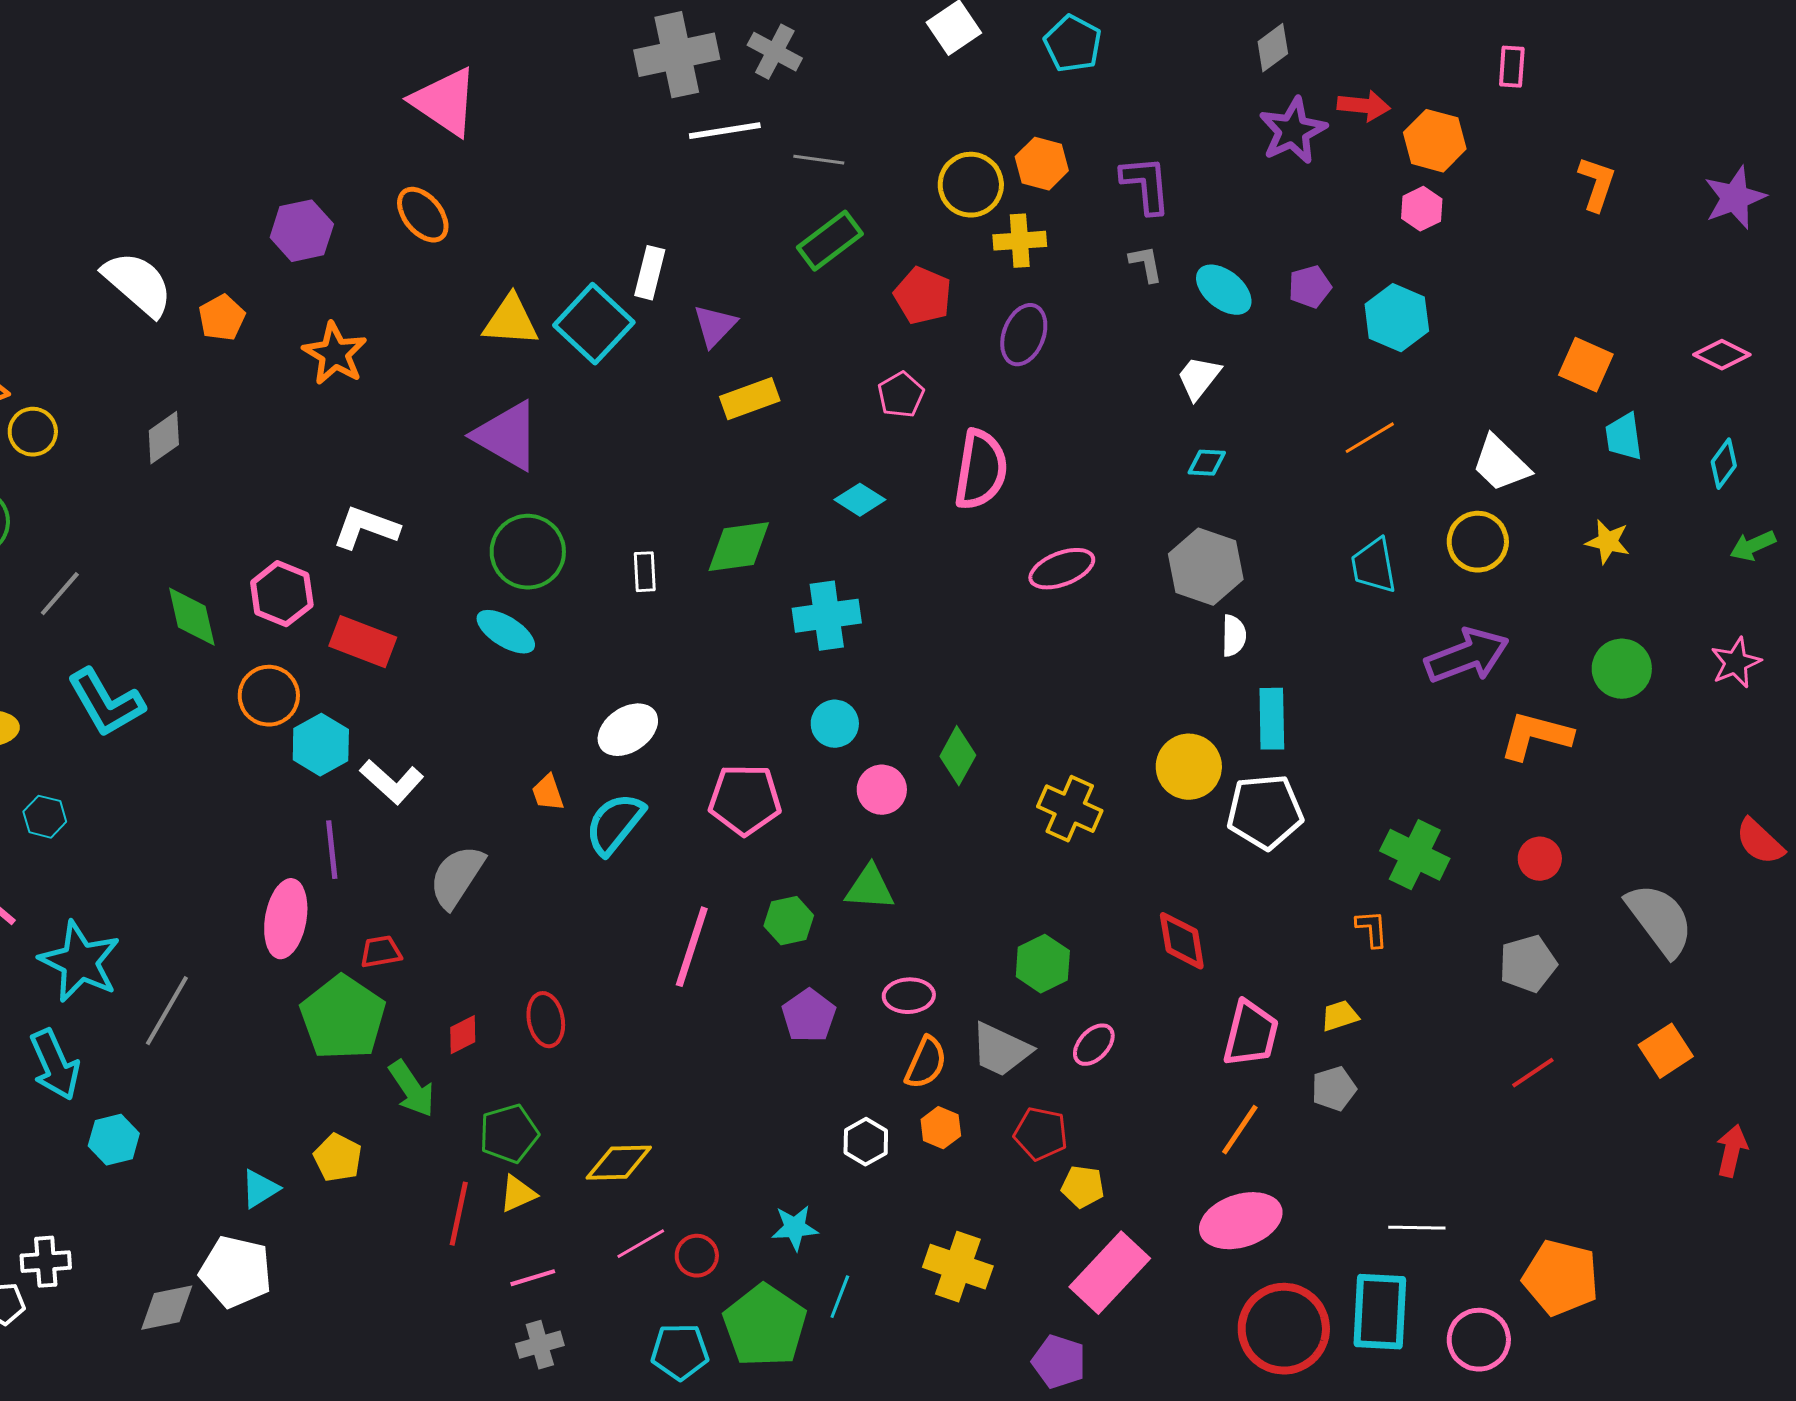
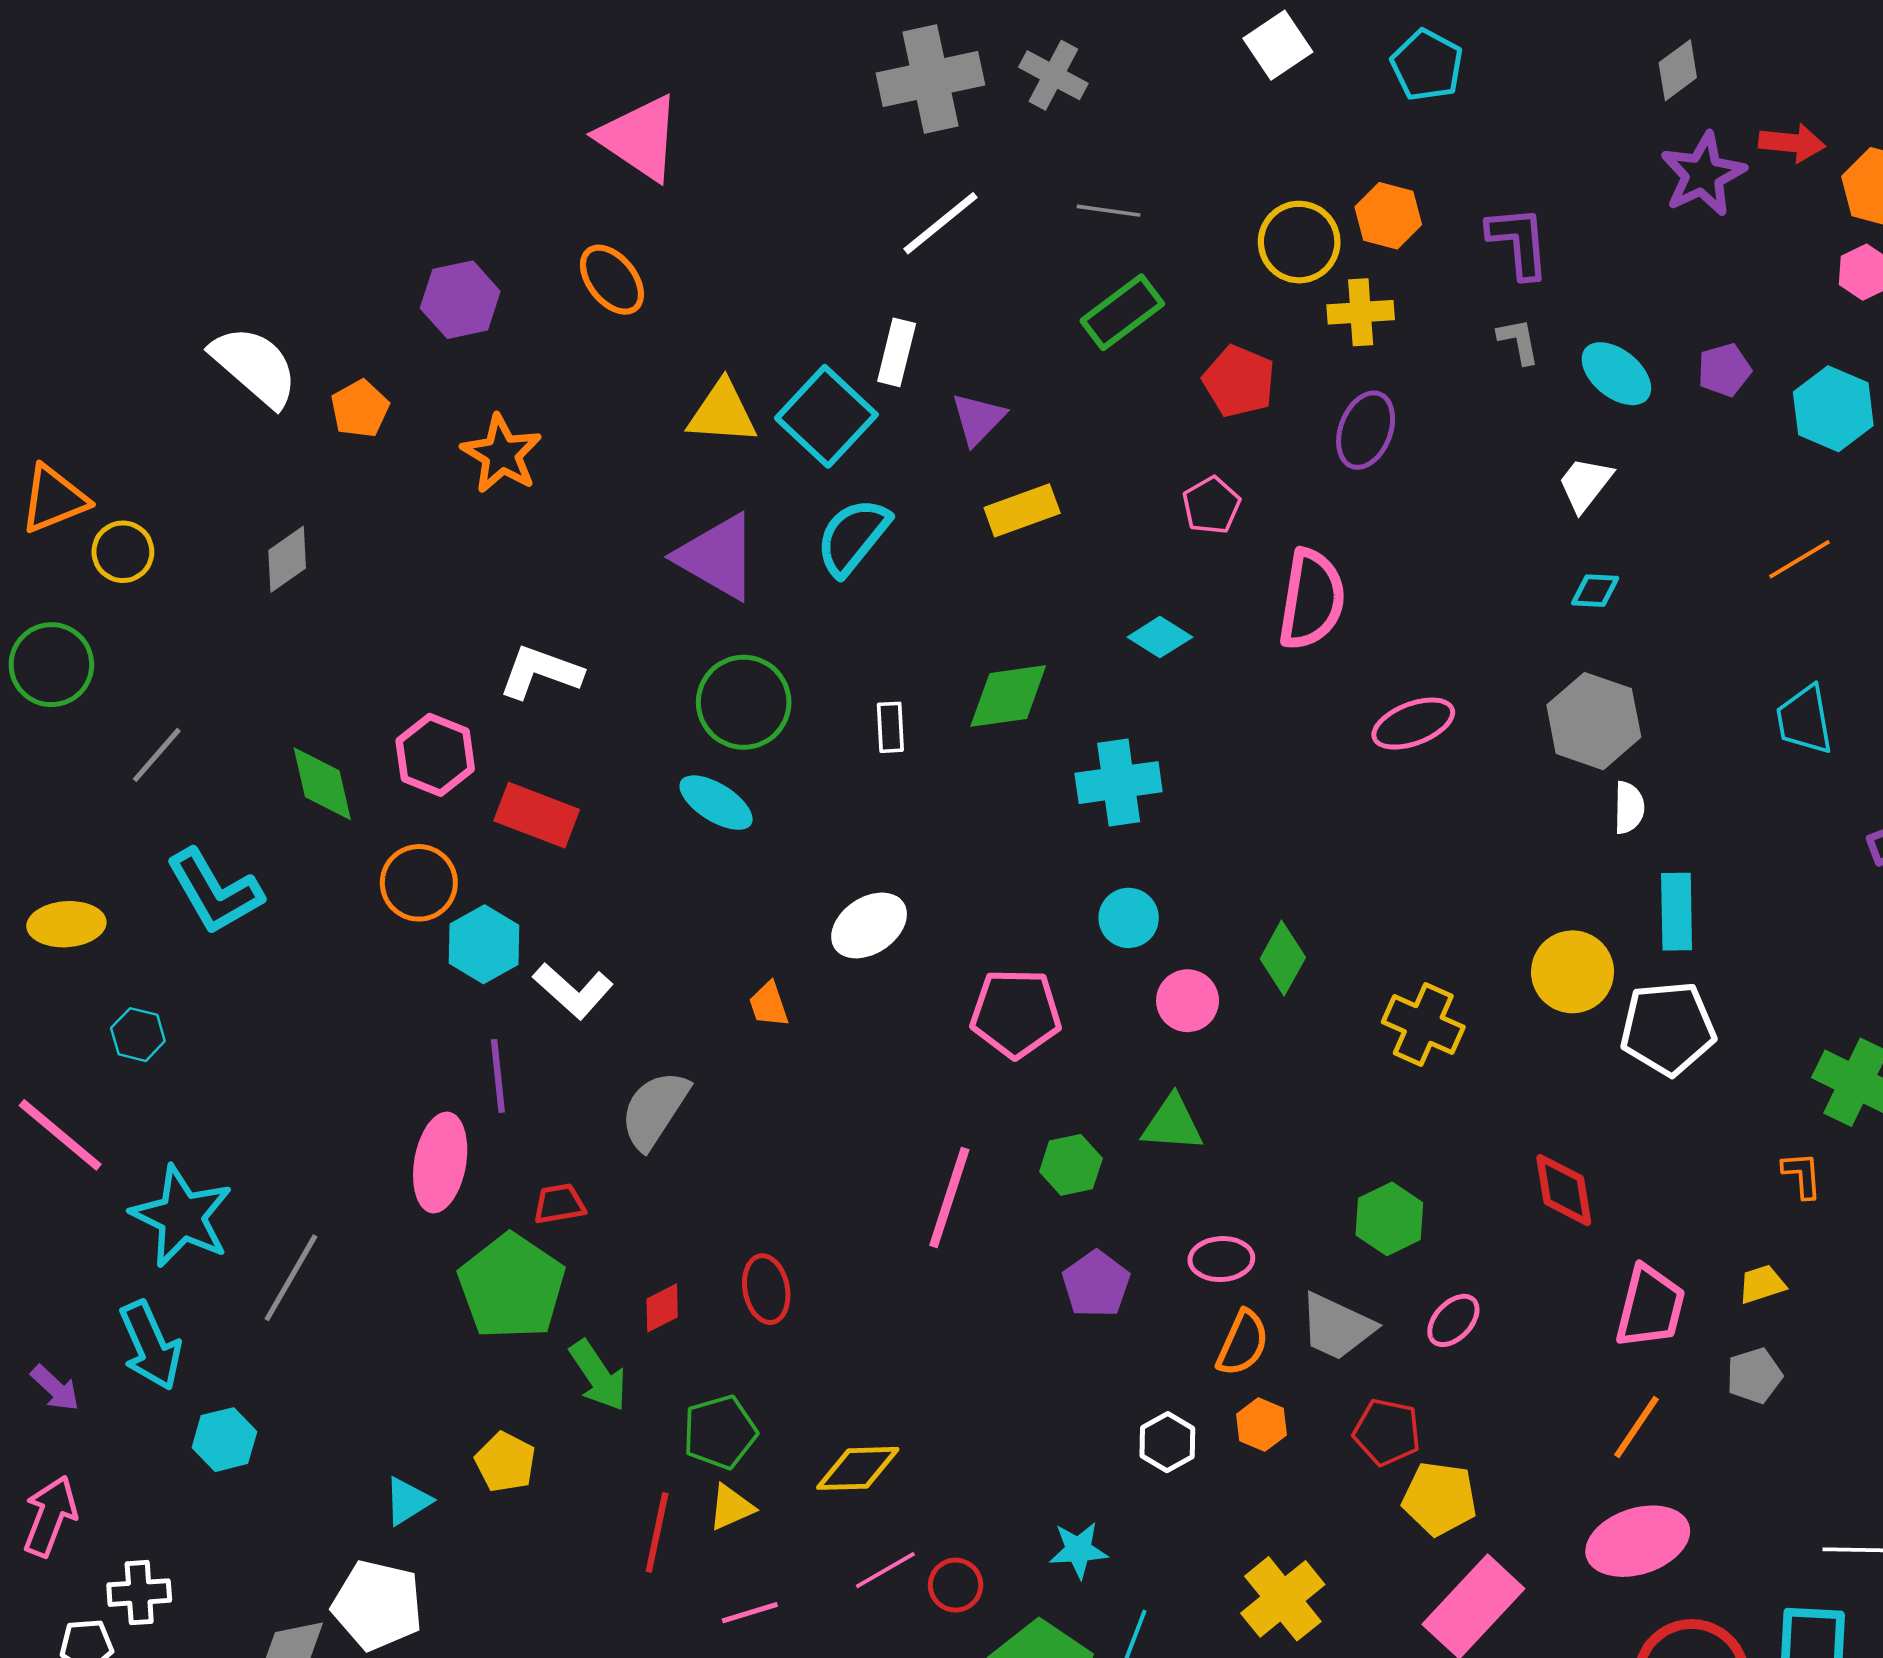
white line: (725, 131) -> (940, 223), moved, turned -30
cyan semicircle: (615, 824) -> (853, 537), moved
yellow pentagon: (1083, 1187) -> (1440, 1499), size x1.4
yellow cross: (958, 1267) -> (1283, 1599), turned 32

